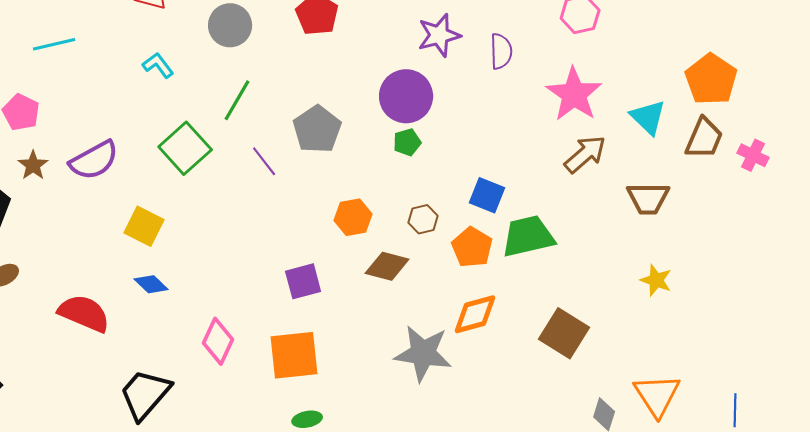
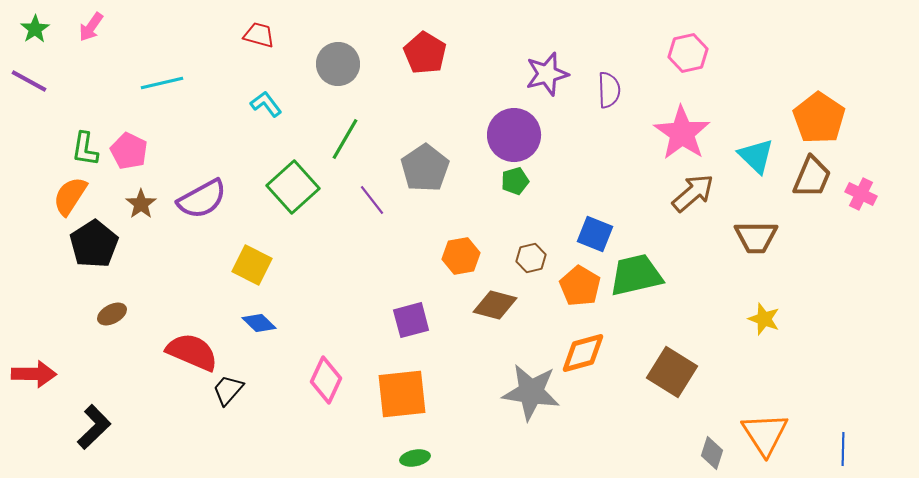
black trapezoid: (145, 394) -> (228, 390), moved, size x0.6

